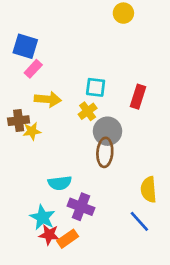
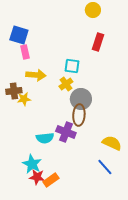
pink rectangle: (33, 69) -> (25, 52), turned -56
red rectangle: (138, 97) -> (98, 42), moved
yellow semicircle: (149, 190) -> (112, 143), turned 120
purple cross: (81, 207) -> (66, 132), moved

